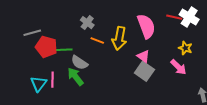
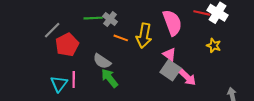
gray line: (32, 33) -> (52, 30), turned -30
red pentagon: (46, 47) -> (67, 45), turned 30
green line: (63, 50) -> (93, 18), moved
pink arrow: (178, 67) -> (188, 77), moved
green arrow: (75, 77) -> (109, 78), moved

